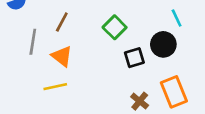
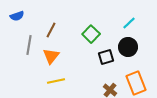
cyan line: (177, 18) -> (129, 23), moved, turned 72
orange triangle: (62, 56) -> (51, 56), turned 30
yellow line: (55, 87) -> (56, 81), moved

